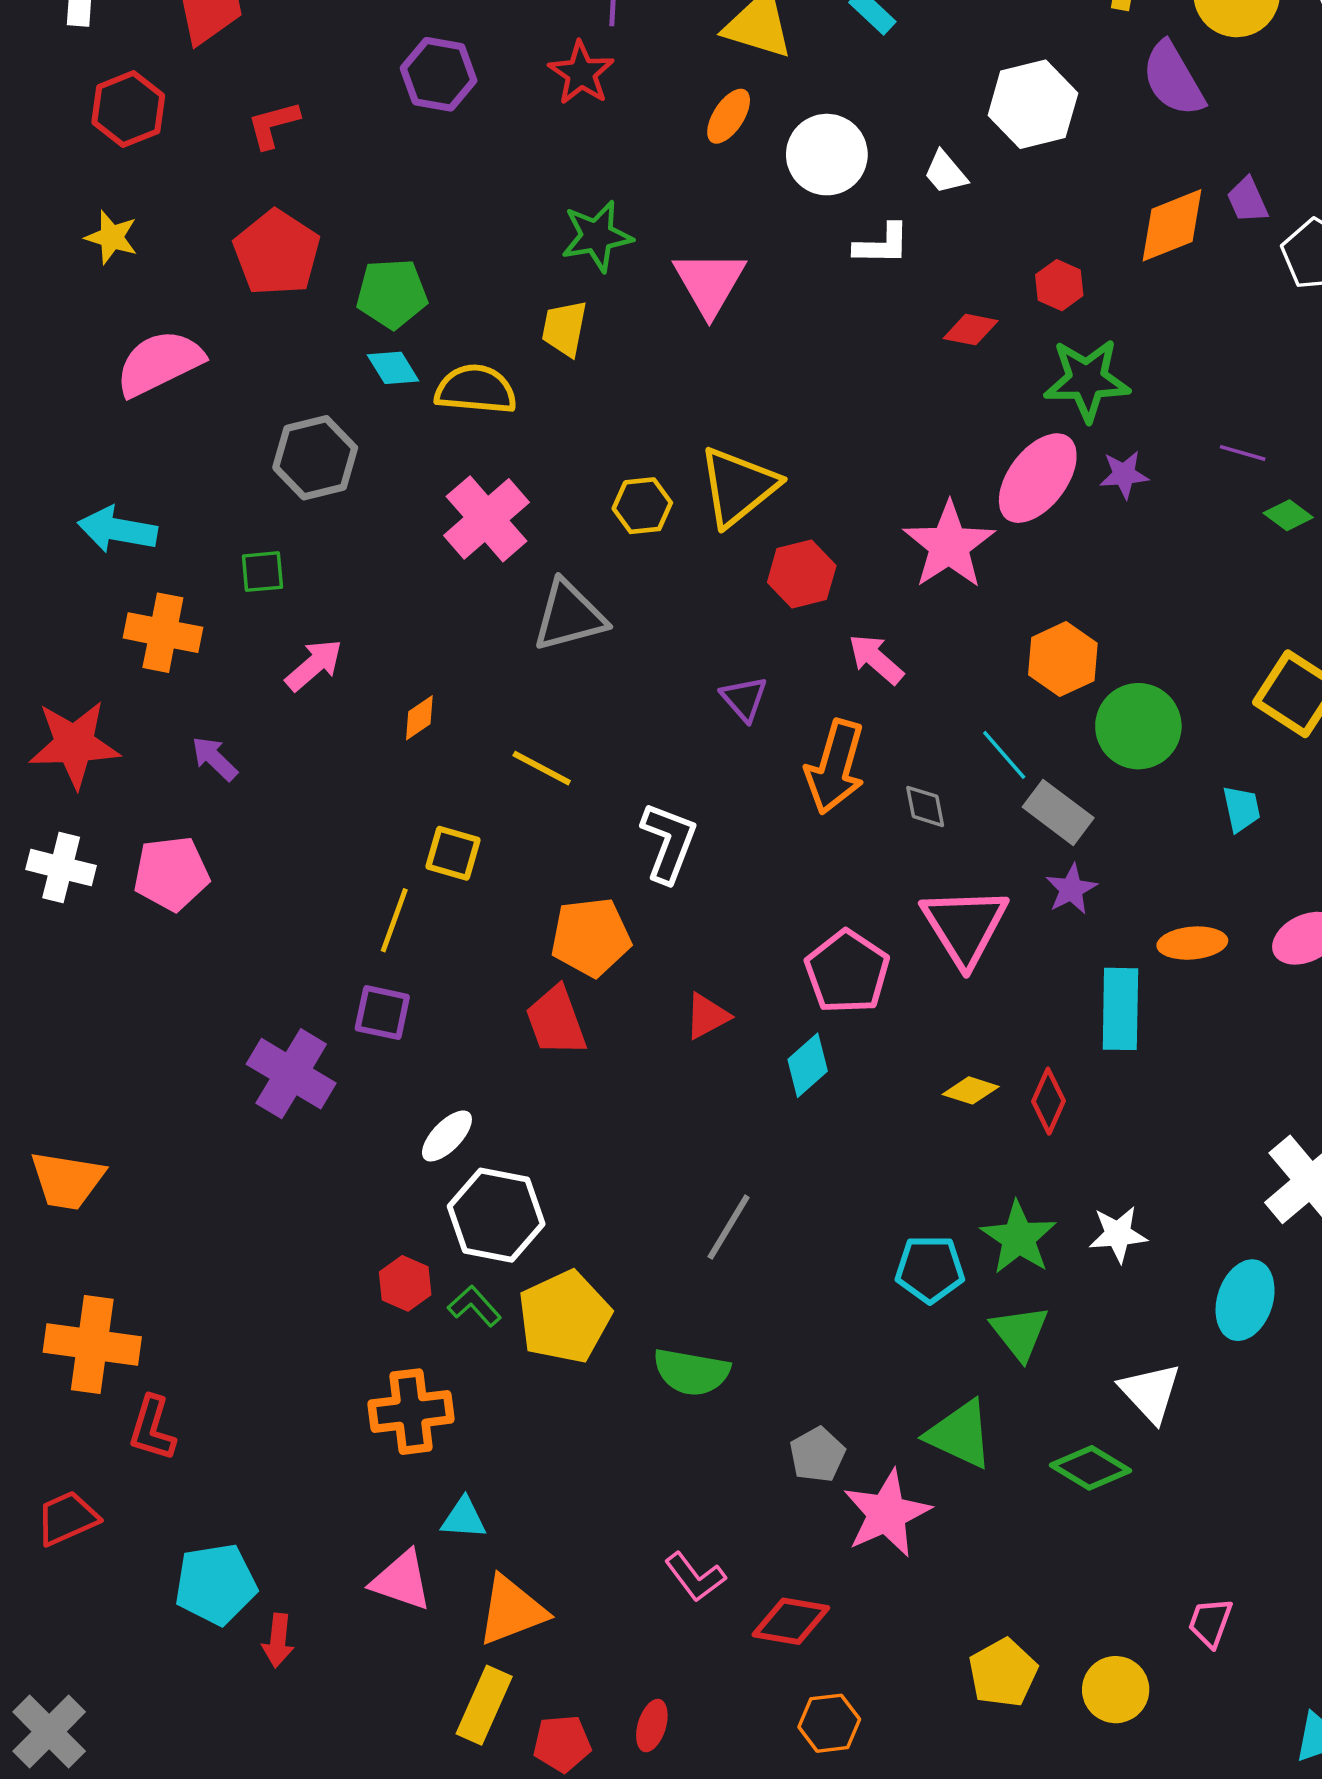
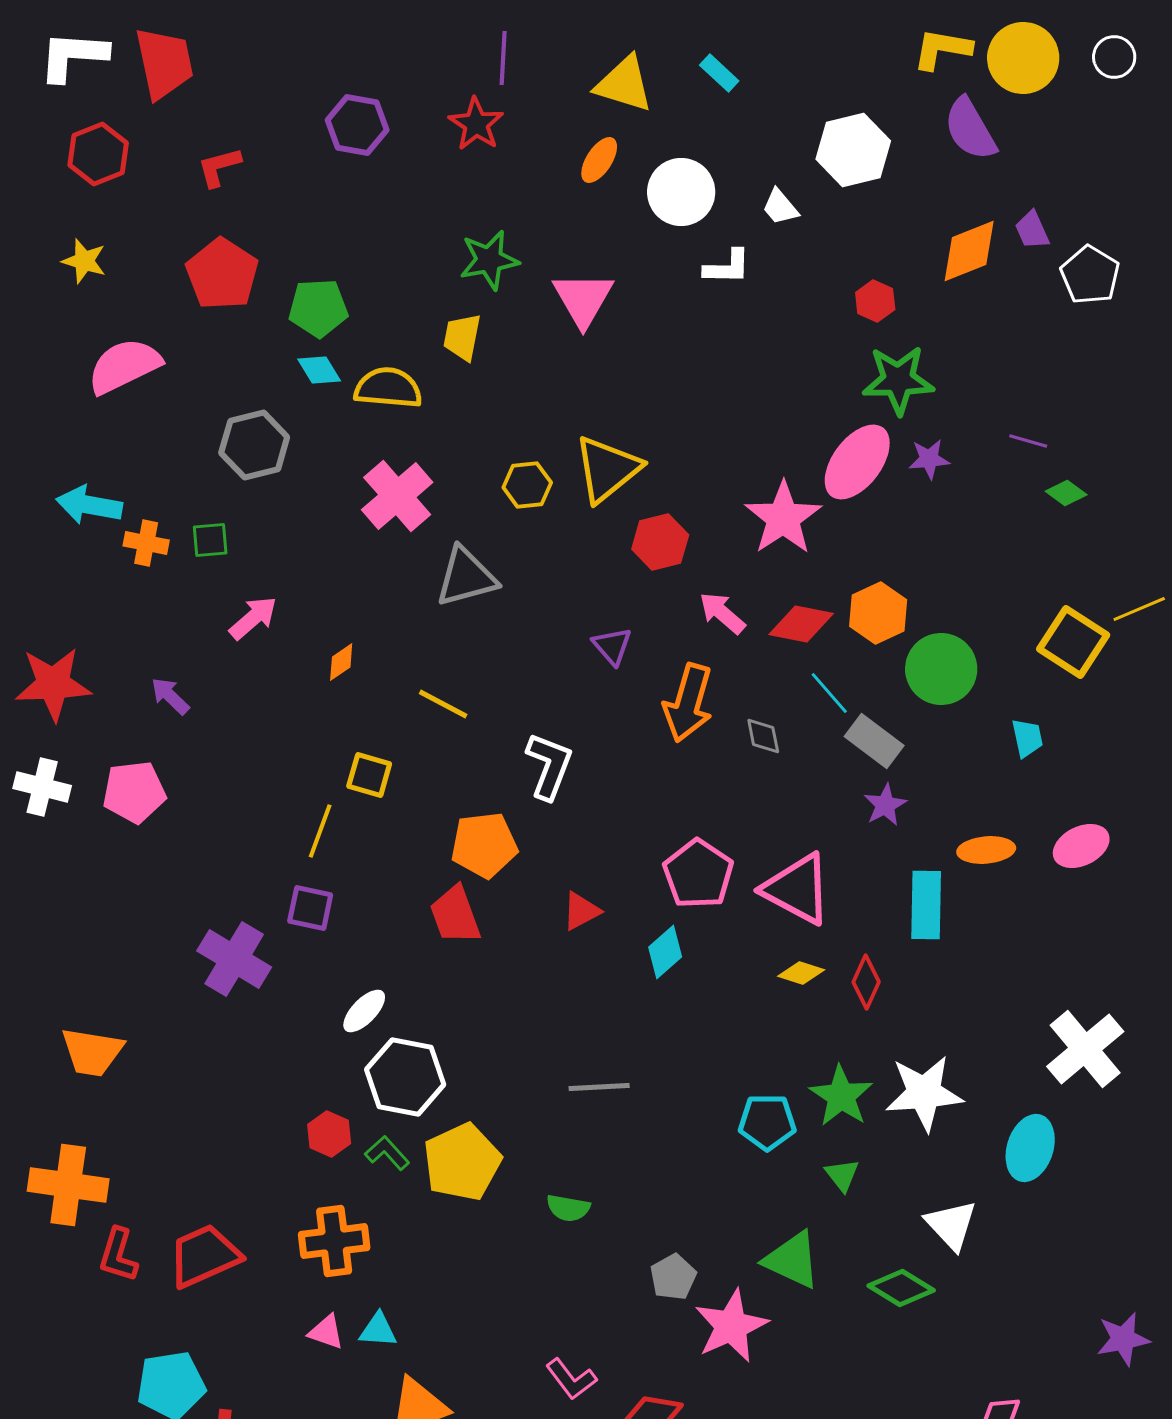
red diamond: (971, 330) -> (801, 624), moved, size x1.4
orange cross: (163, 633) -> (146, 543), moved, size x0.7
pink triangle: (965, 926) -> (797, 889), moved, turned -30
orange trapezoid: (67, 1180) -> (92, 1052), moved
gray line: (729, 1227) -> (599, 1087), turned 56
white star: (1118, 1234) -> (924, 1093), size x1.6
green triangle: (1020, 1332) -> (842, 1175), size x0.7
green semicircle: (691, 1372) -> (568, 1208), size x0.7
red trapezoid: (67, 1518) -> (204, 1256), moved, size x1.4
pink triangle: (401, 1581) -> (326, 1332), moved, size x0.7

